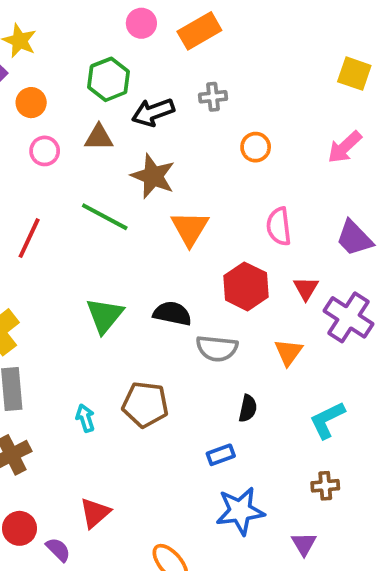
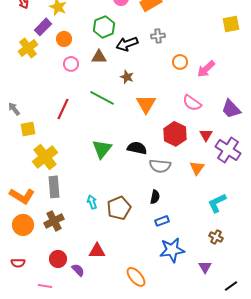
yellow square: (354, 74) -> (231, 24), turned -30
pink arrow: (345, 147) -> (206, 69), moved
brown star: (153, 176) -> (127, 77), size x0.6
pink semicircle: (279, 226) -> (192, 103), turned -48
brown pentagon: (145, 404) -> (119, 208), moved, turned -30
black semicircle: (248, 408) -> (155, 197), moved
brown cross: (325, 486) -> (216, 237), turned 32
red triangle: (95, 513) -> (97, 251), turned 42

